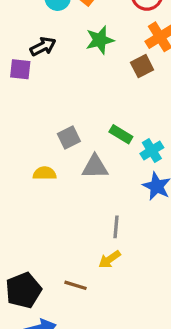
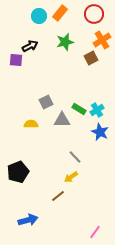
green rectangle: (121, 134) -> (79, 109), moved
gray line: (116, 227) -> (75, 157), turned -48
brown line: (75, 285) -> (58, 196), moved, turned -56
black pentagon: (23, 290) -> (18, 172), moved

